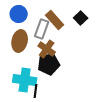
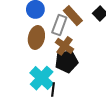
cyan cross: (25, 80) -> (42, 78), turned 35

